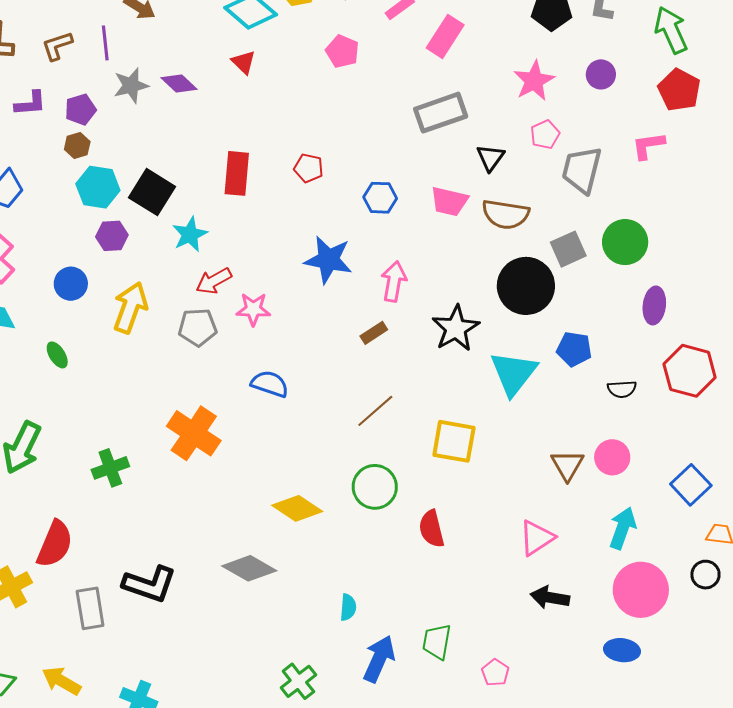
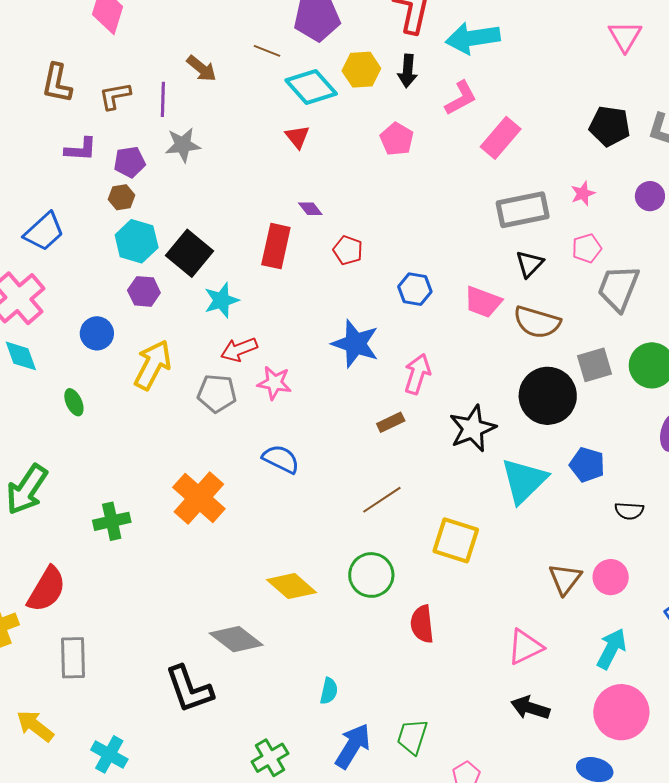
pink star: (534, 81) -> (583, 193), size x0.6
purple diamond: (179, 84) -> (310, 209), moved, size x0.7
gray rectangle: (441, 113) -> (523, 210), moved
black L-shape: (150, 584) -> (189, 689), moved, turned 44

